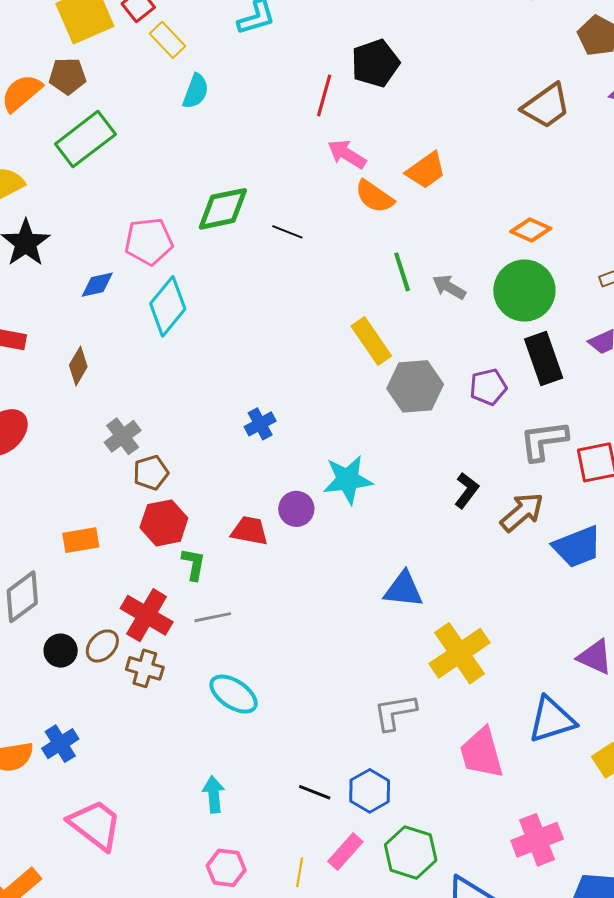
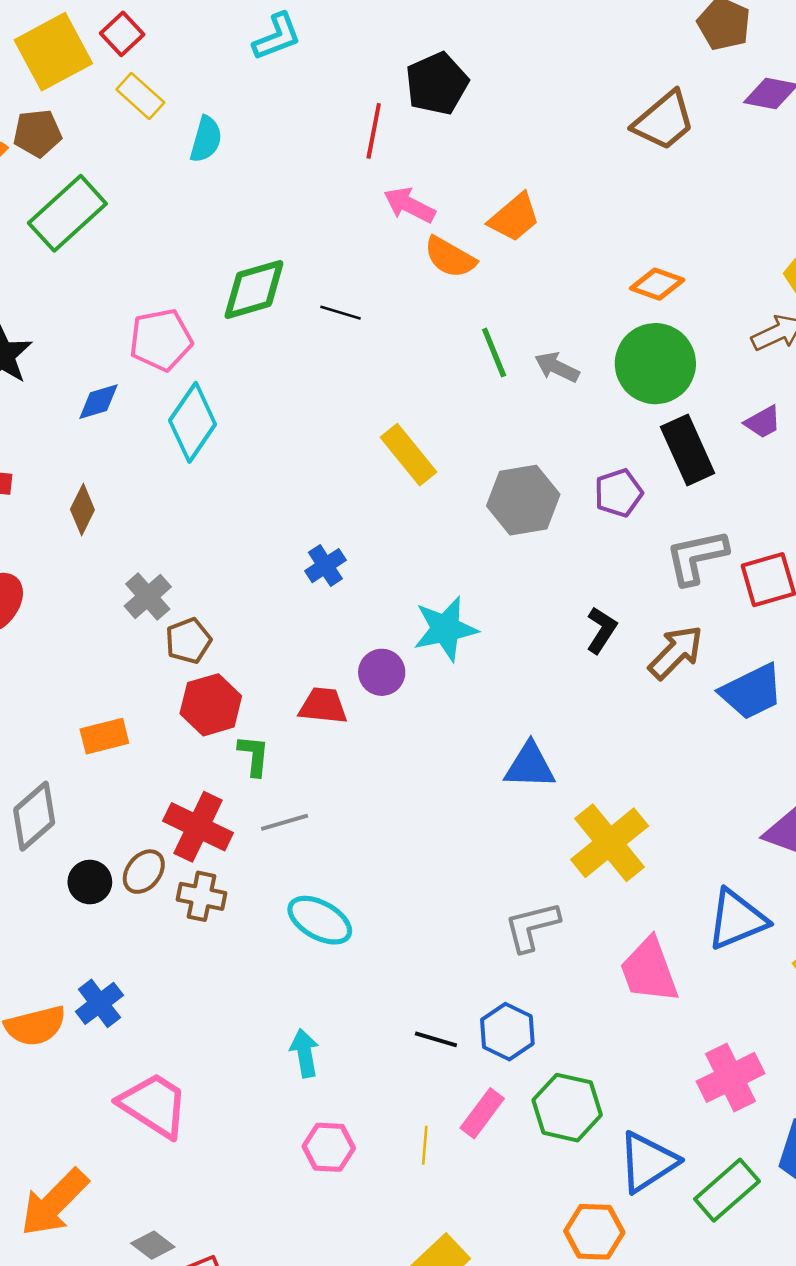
yellow rectangle: (167, 40) -> (140, 96), moved
yellow rectangle: (371, 341) -> (408, 455), moved

